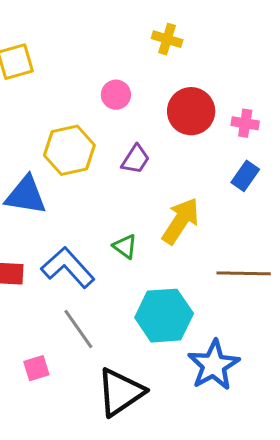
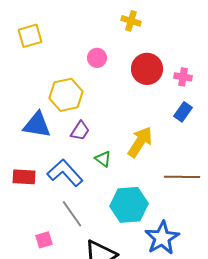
purple trapezoid: (135, 159) -> (80, 131), moved

